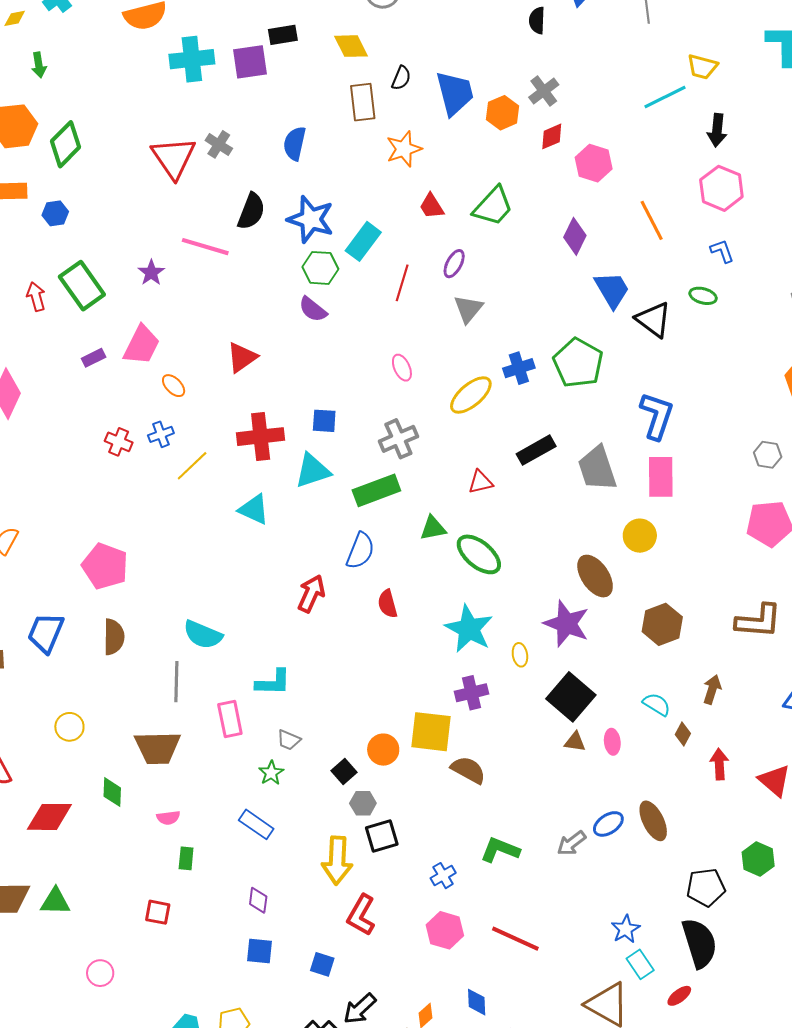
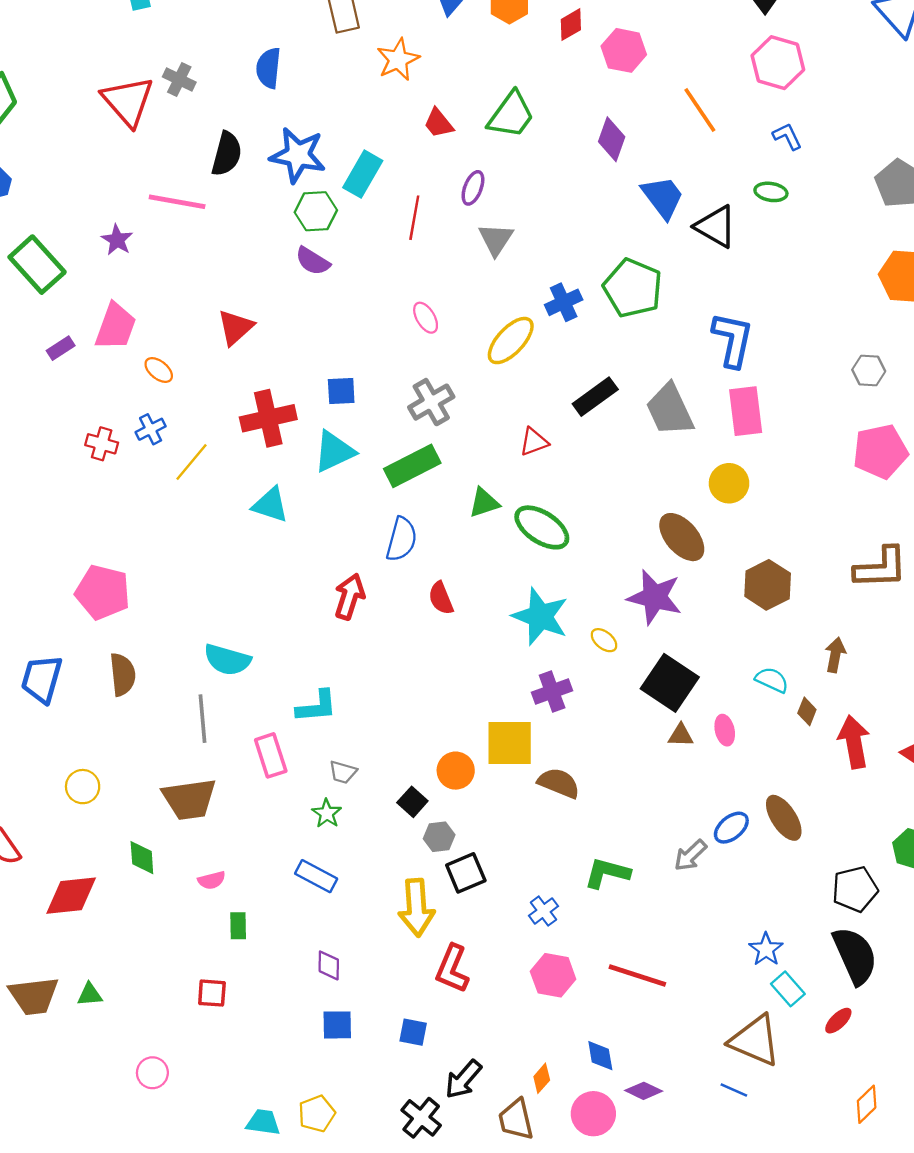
yellow ellipse: (520, 655) -> (604, 640), turned -35
red arrow: (719, 764) -> (854, 742), size x1.4
green triangle: (55, 901) -> (90, 994), size x0.7

